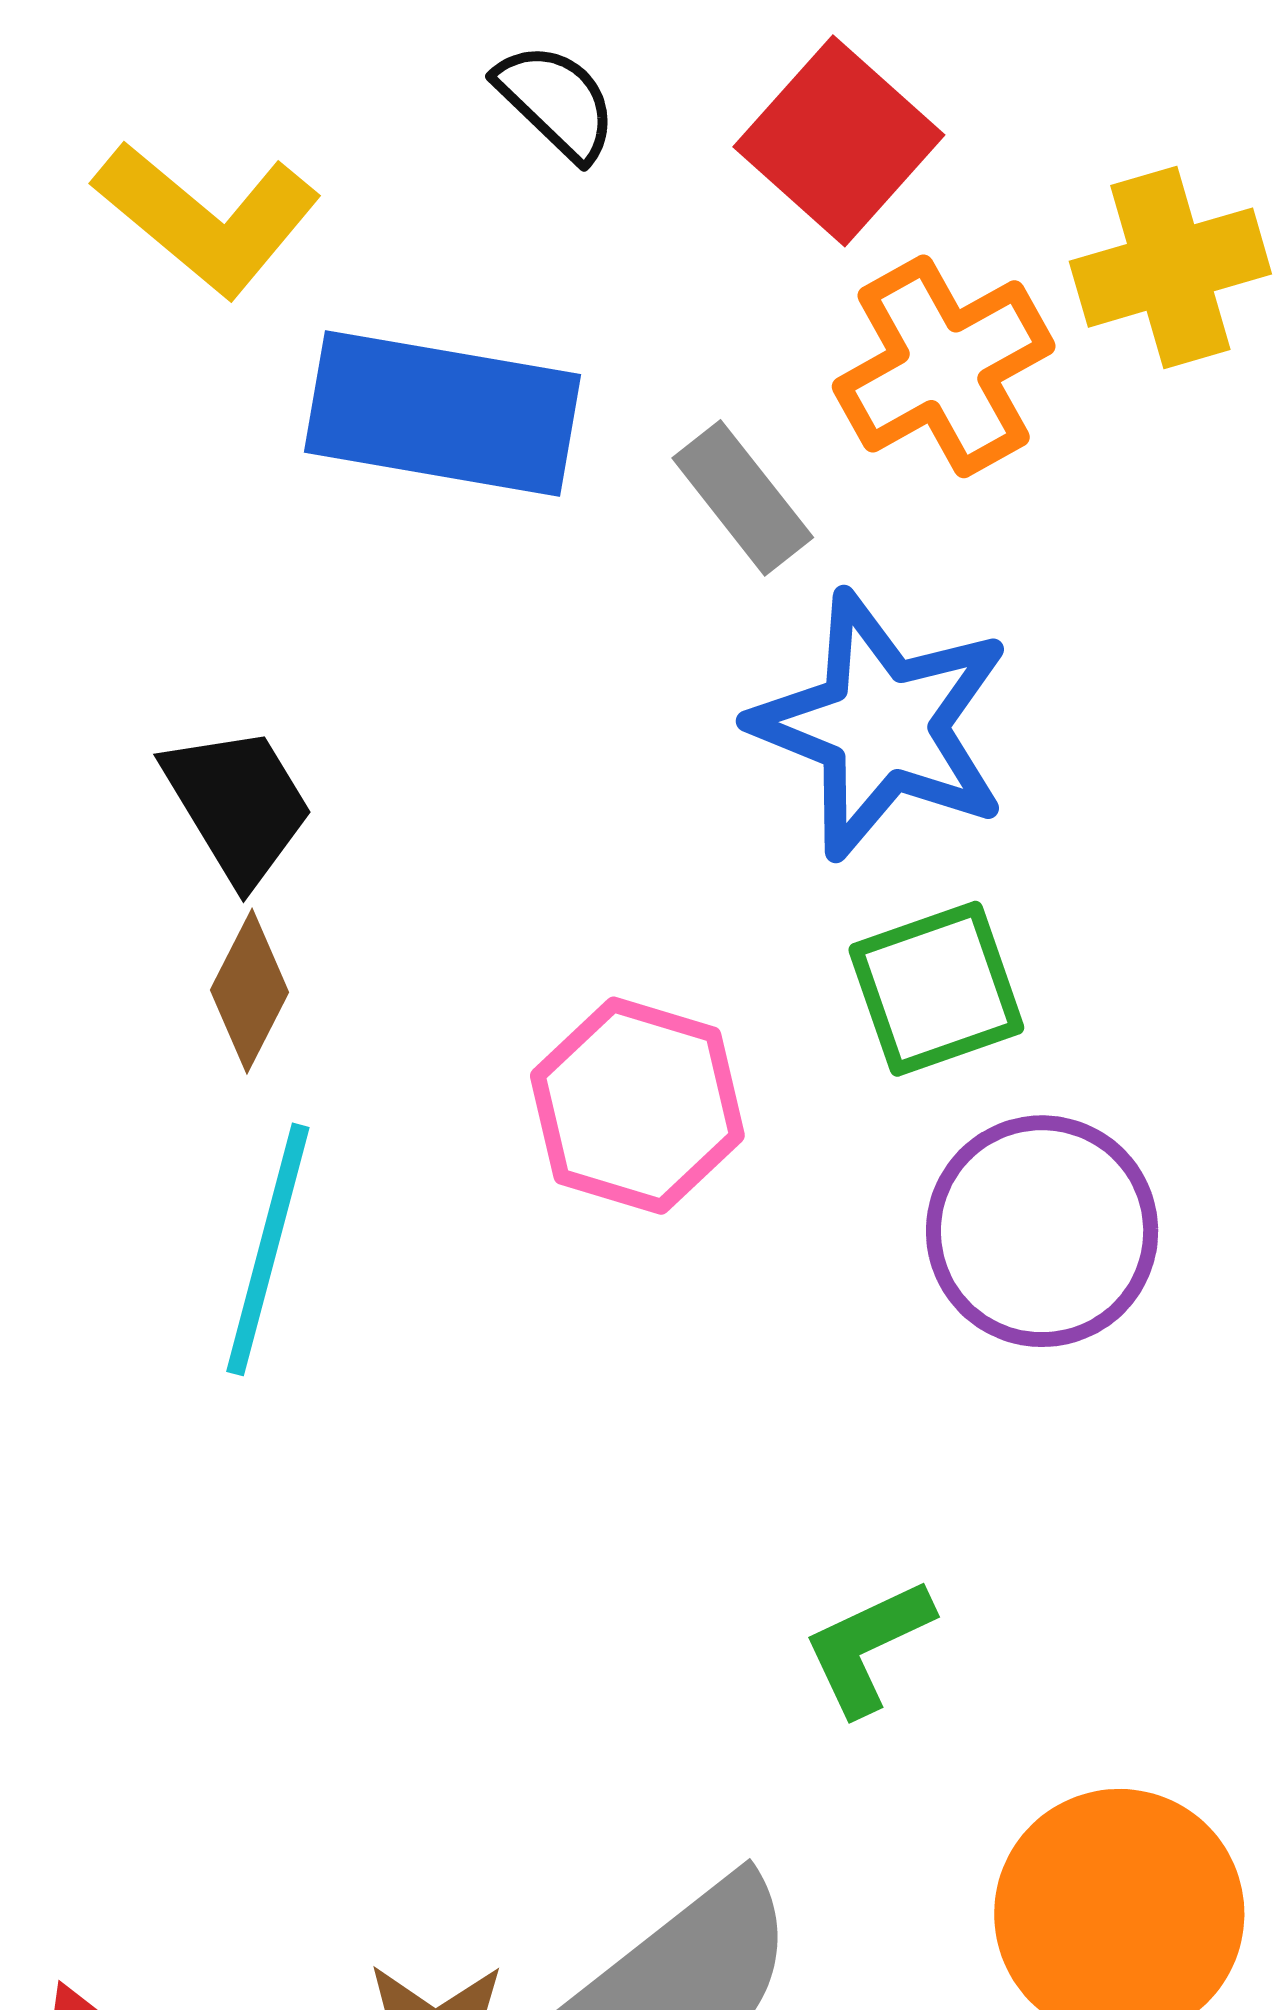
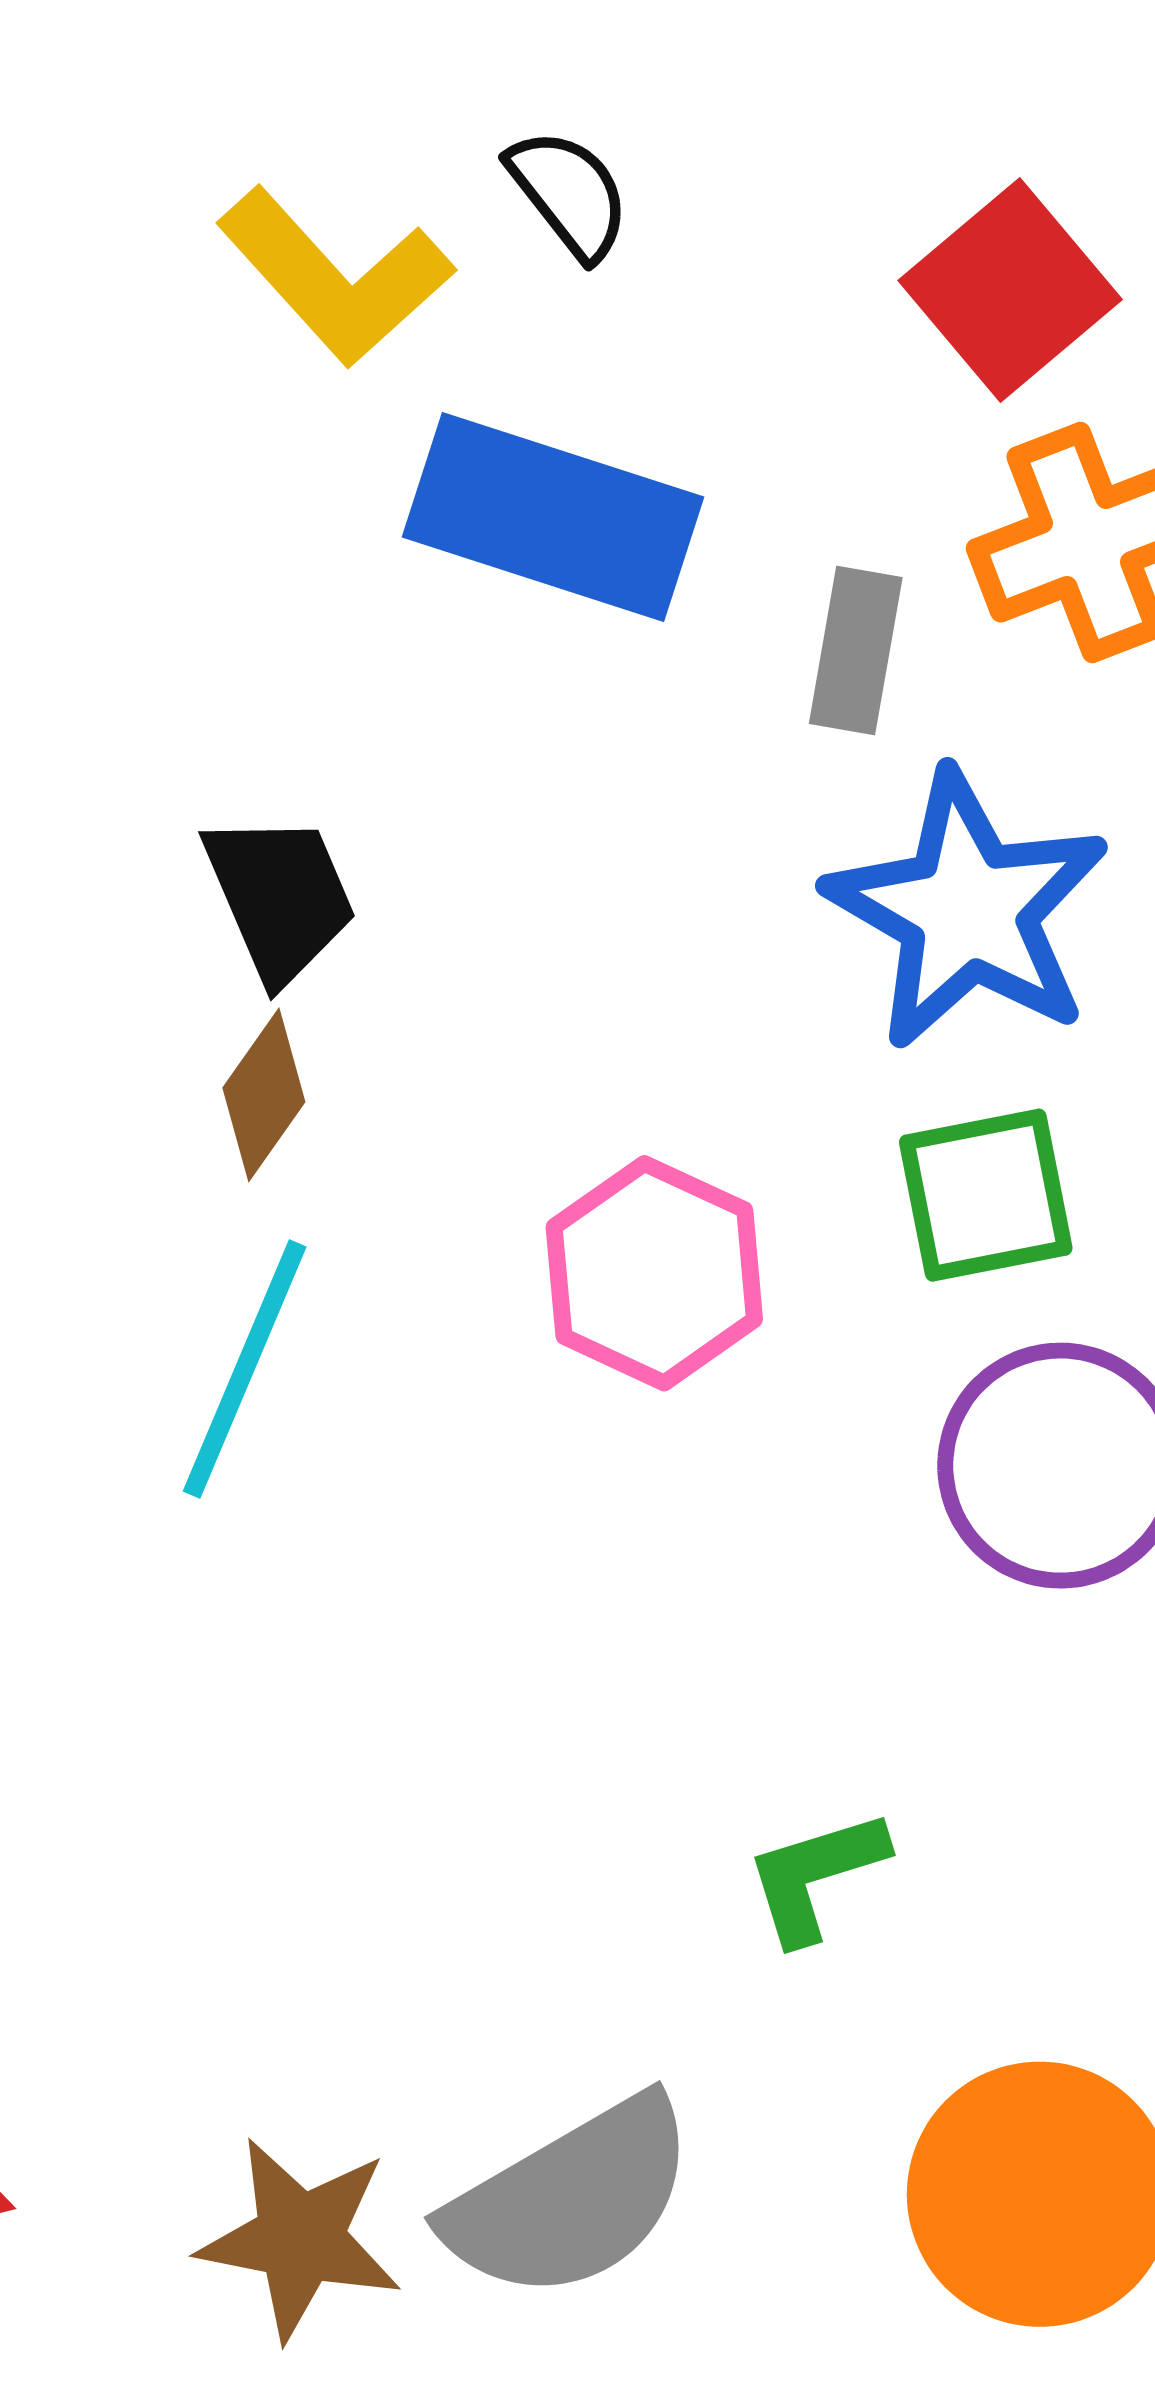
black semicircle: (556, 102) -> (569, 194), moved
gray rectangle: (743, 498) -> (856, 650), turned 40

